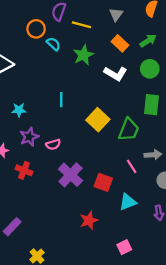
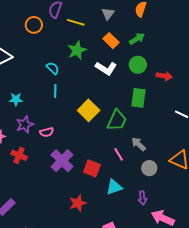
cyan semicircle: (53, 44) -> (53, 68), moved
gray arrow: (153, 155) -> (139, 144), turned -133

